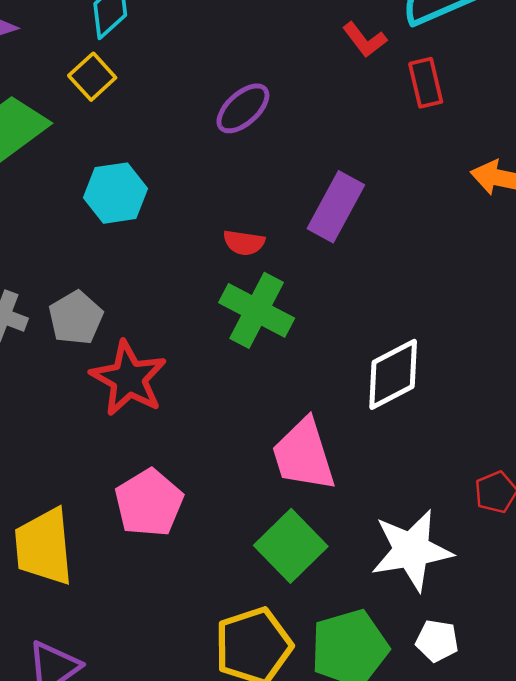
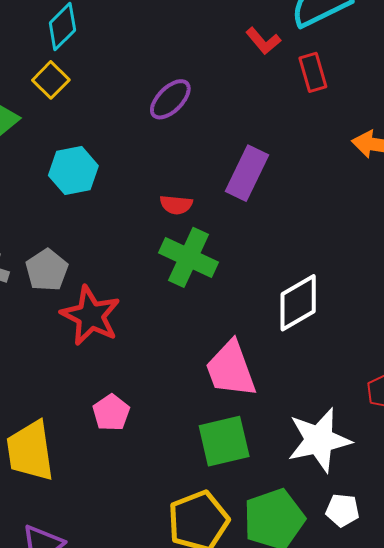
pink pentagon: (149, 503) -> (111, 413), size x0.7
green square: (291, 546) -> (224, 441), turned 34

